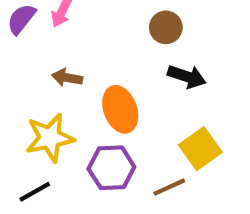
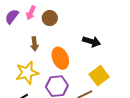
brown circle: (166, 27) -> (50, 18), moved
brown arrow: (67, 78) -> (34, 44), turned -104

